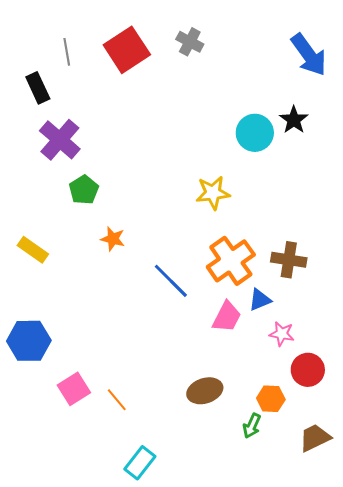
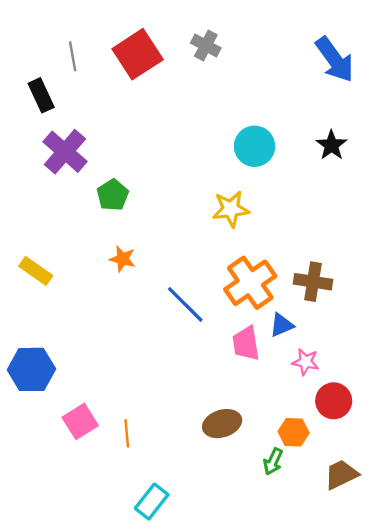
black star: (294, 120) -> (331, 145), moved
cyan circle: (255, 133) -> (255, 146), moved
green pentagon: (84, 190) -> (113, 195), moved
pink trapezoid: (227, 317) -> (246, 343), turned 144
orange line: (117, 400) -> (127, 433), turned 35

